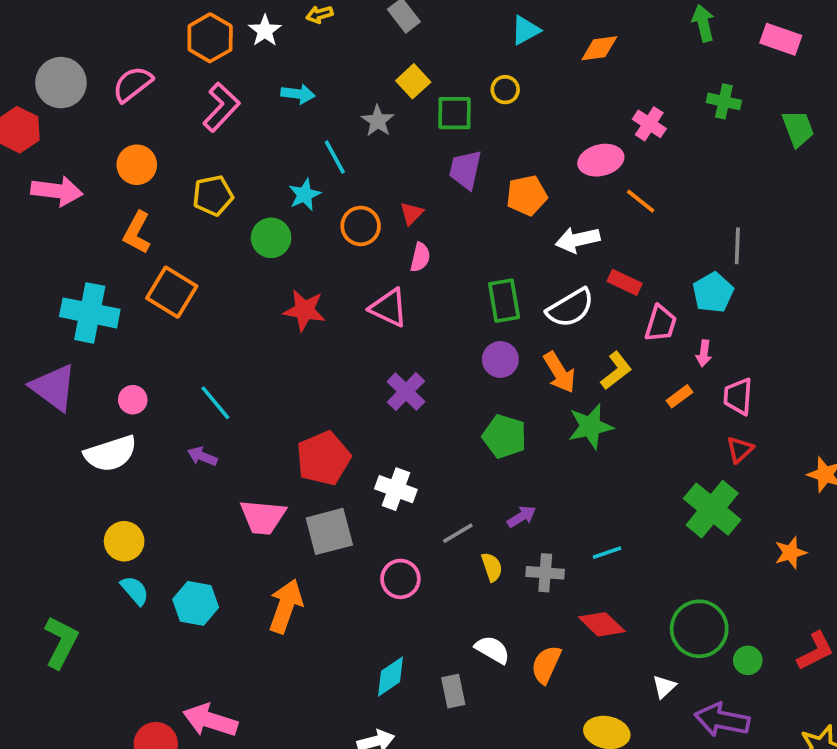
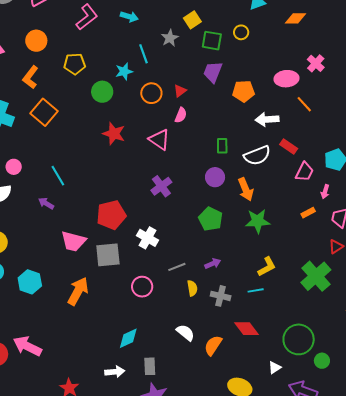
green rectangle: (504, 301) -> (222, 146), size x0.7
yellow L-shape: (616, 371) -> (267, 267), moved
gray rectangle: (453, 691) -> (150, 366), moved

